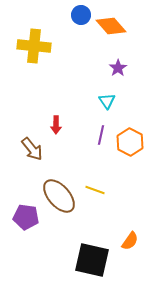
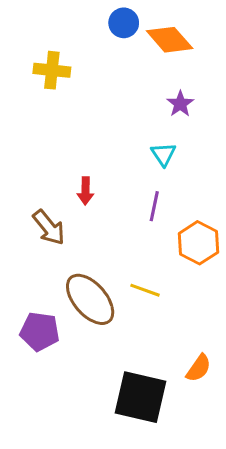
yellow cross: (34, 46) -> (52, 70), size x0.7
orange hexagon: (130, 142) -> (199, 243), moved

